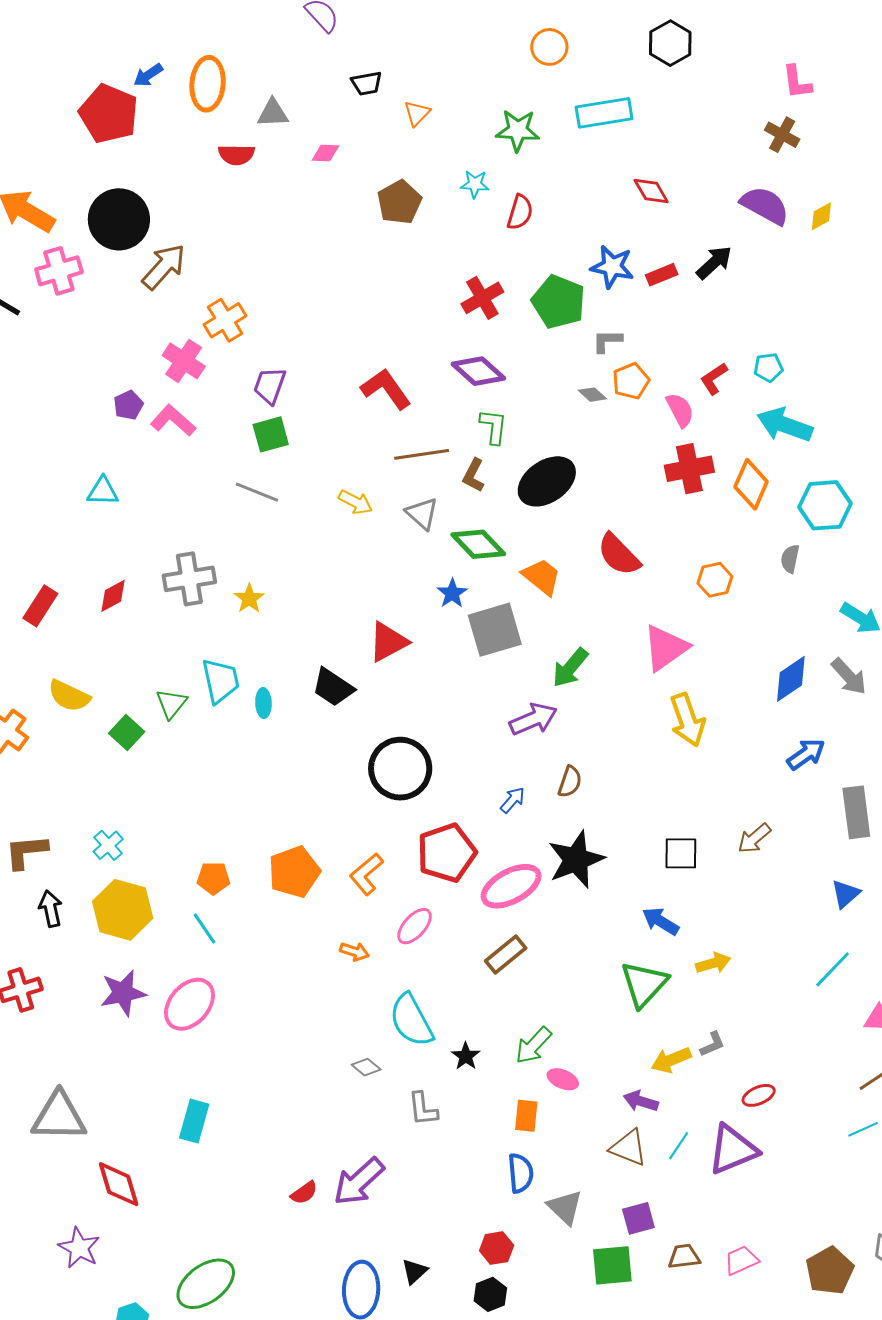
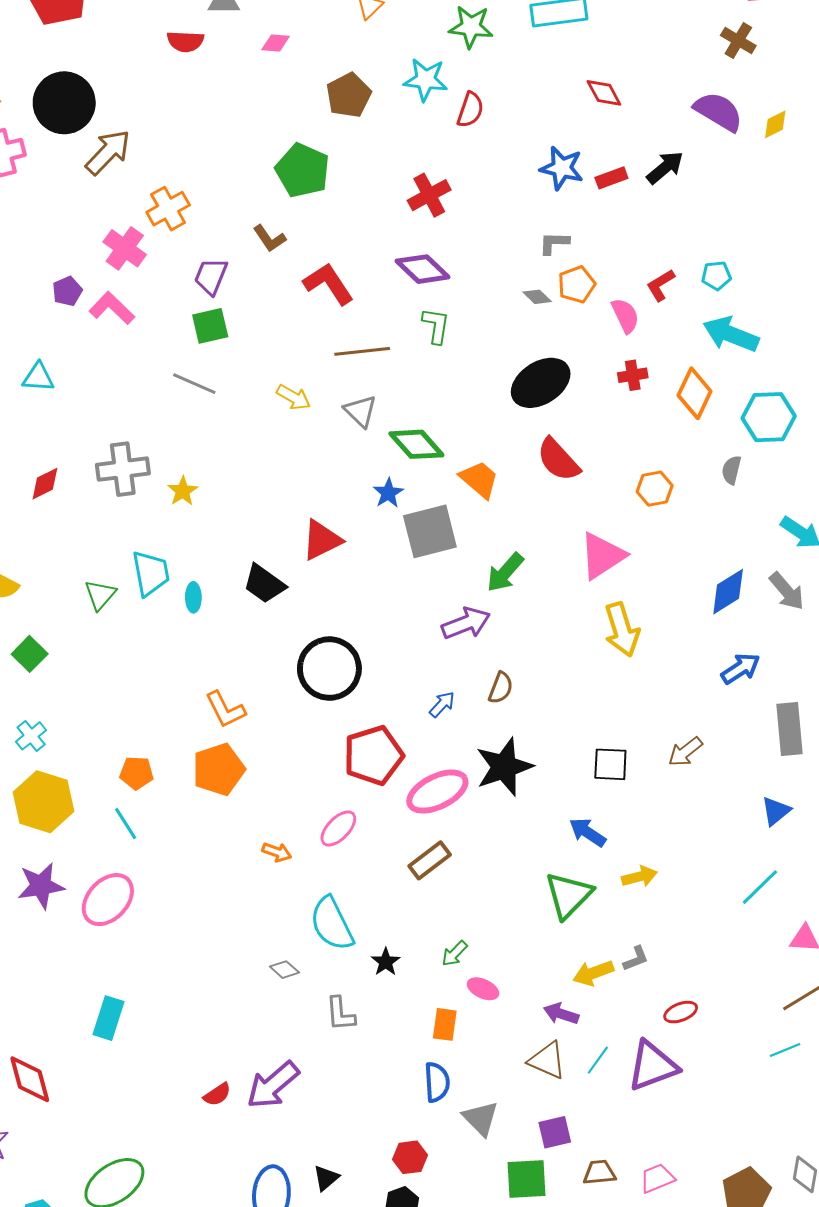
cyan star: (475, 184) -> (426, 80), size x1.5
green pentagon: (559, 302) -> (303, 170), moved
red cross: (689, 469) -> (633, 375), size x0.6
brown L-shape: (473, 475) -> (269, 238), moved, turned -64
black ellipse: (547, 481) -> (541, 383), moved
green square: (127, 733) -> (30, 654), moved
orange L-shape: (366, 874) -> (225, 710), moved, turned -78
green arrow: (533, 1045) -> (454, 953), size x0.7

